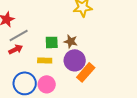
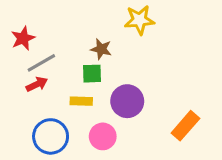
brown star: (71, 41) -> (101, 49), moved
orange rectangle: (86, 72) -> (185, 126), moved
pink circle: (47, 84) -> (103, 136), moved

